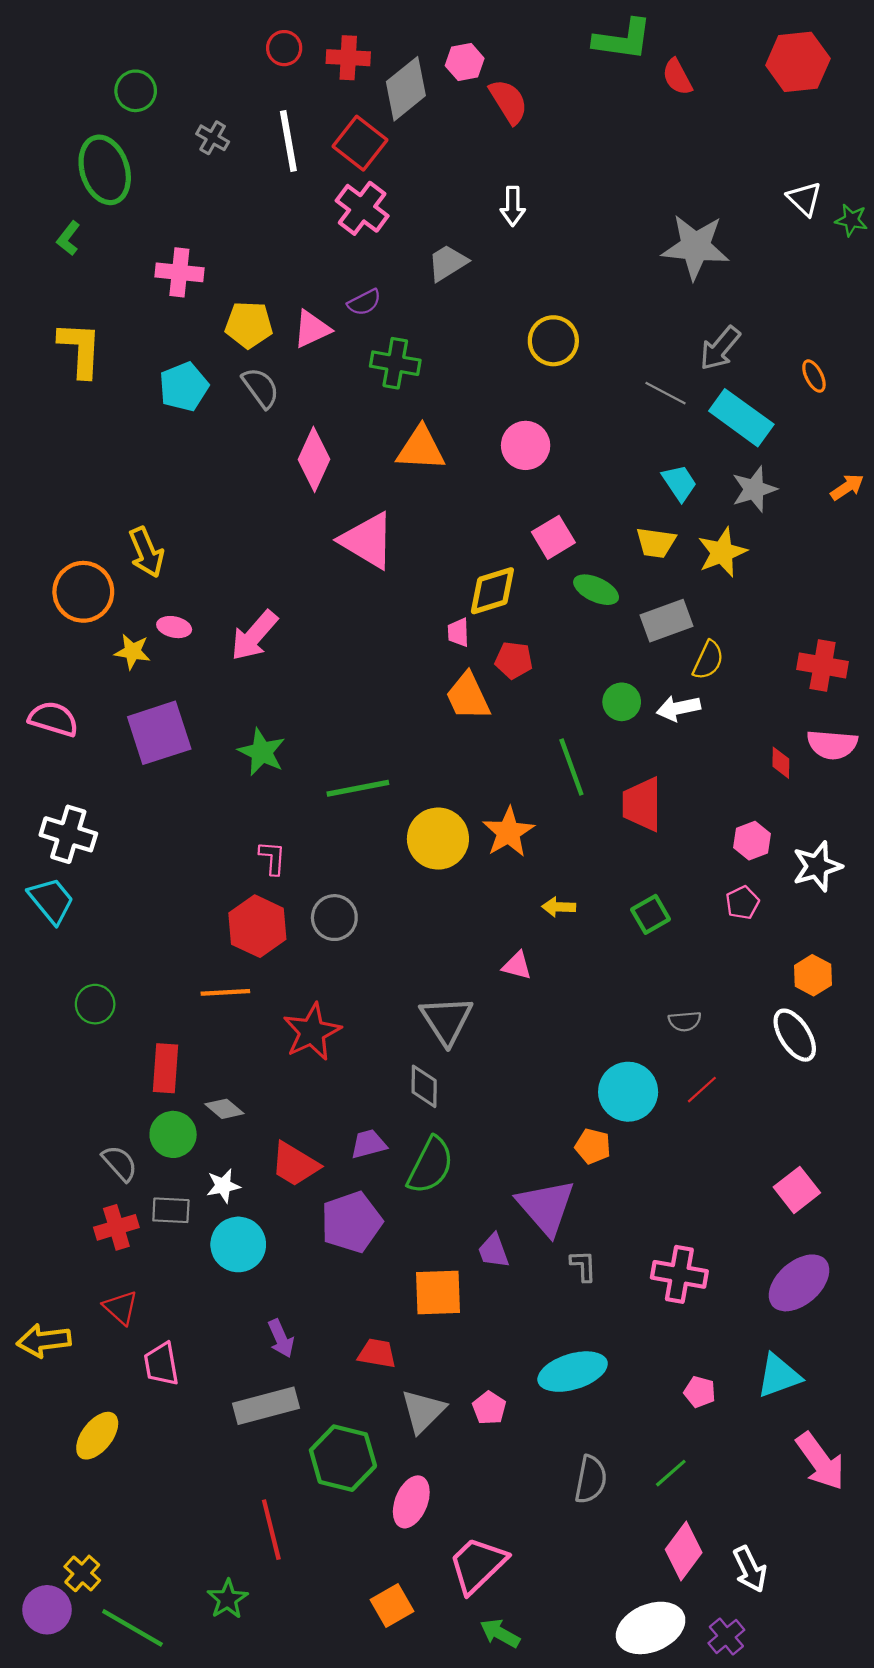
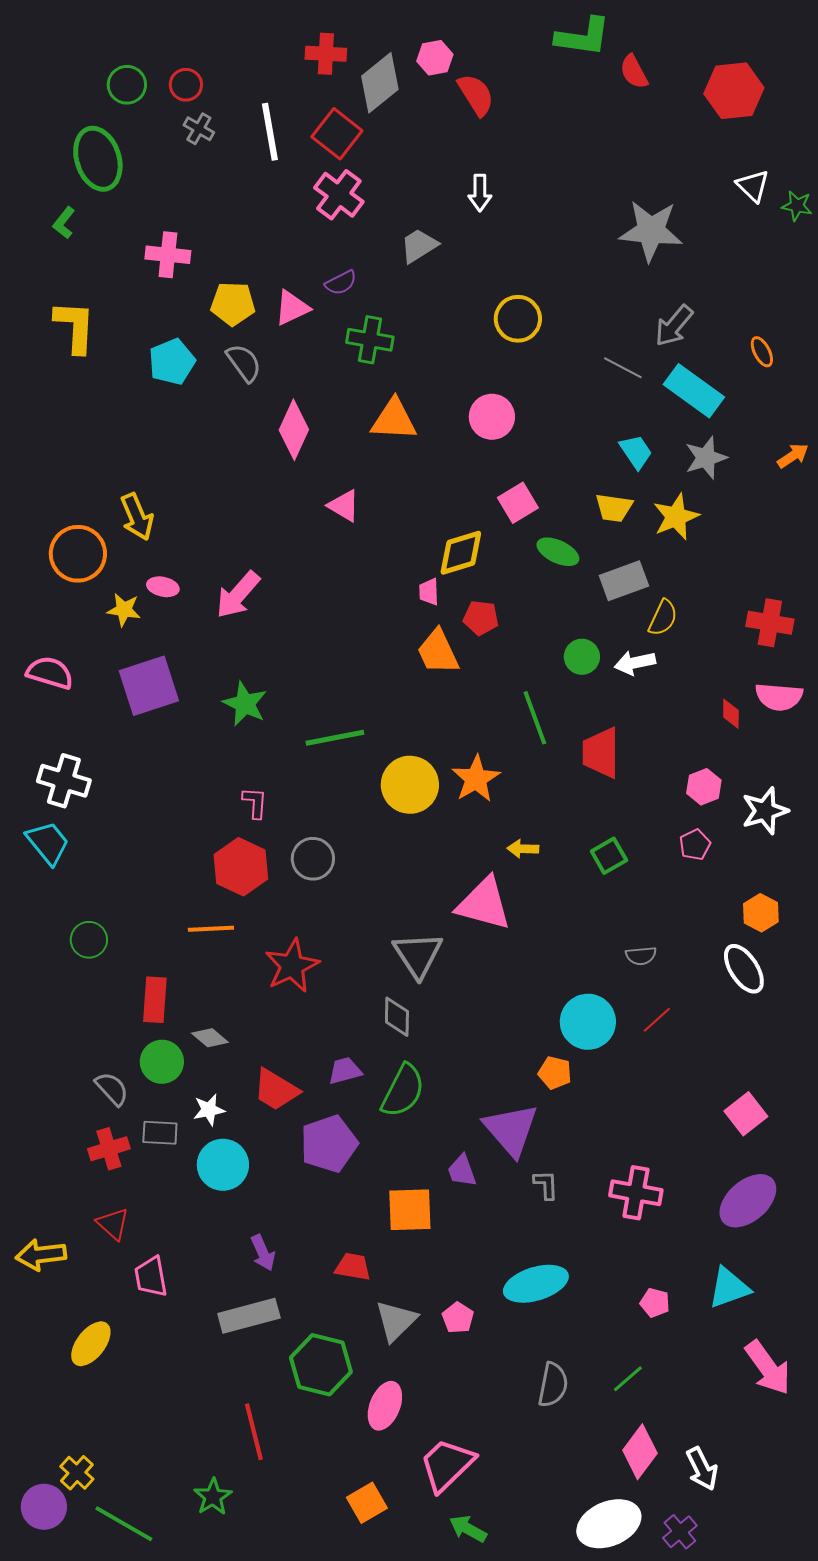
red circle: (284, 48) -> (186, 85), moved
red hexagon: (798, 62) -> (734, 91), moved
pink triangle: (367, 541) -> (344, 506), size x0.6
pink triangle: (517, 966) -> (484, 904), size x2.0

